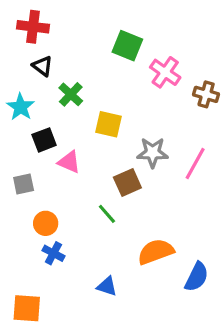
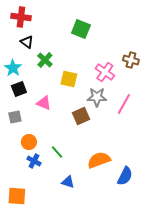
pink cross: (165, 72) -> (105, 72), moved
black square: (44, 140) -> (19, 89), moved
green line: (107, 214) -> (57, 152), moved

